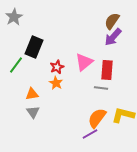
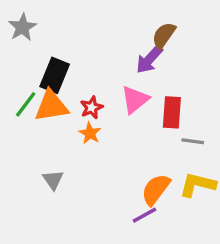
brown semicircle: (112, 21) -> (164, 35), moved
purple arrow: (113, 37) -> (149, 59), moved
gray line: (101, 88) -> (193, 141), moved
orange triangle: (32, 94) -> (51, 106), moved, size x1.6

